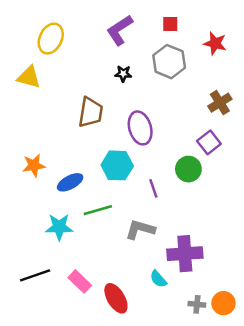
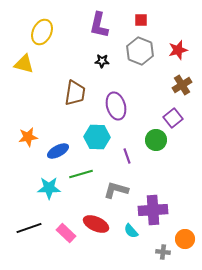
purple L-shape: (120, 30) -> (99, 25), turned -44
red star: (215, 43) -> (178, 50), moved, turned -30
red ellipse: (116, 298) -> (96, 224), moved, turned -35
orange circle: (223, 303) -> (185, 239), moved

